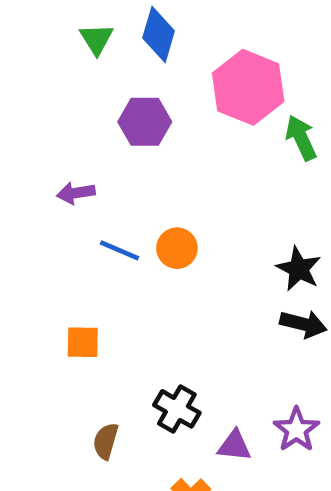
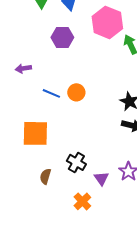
purple arrow: (76, 193) -> (23, 68), moved
orange square: (83, 342) -> (35, 133), size x1.8
purple triangle: (234, 446) -> (101, 178), turned 49

